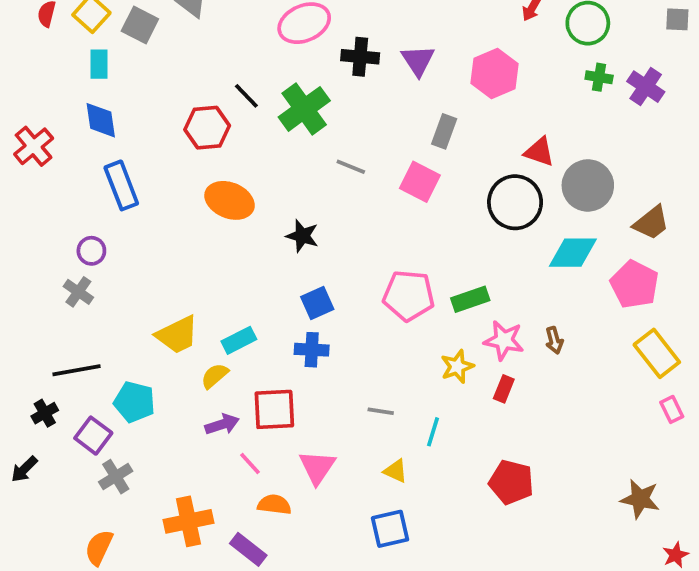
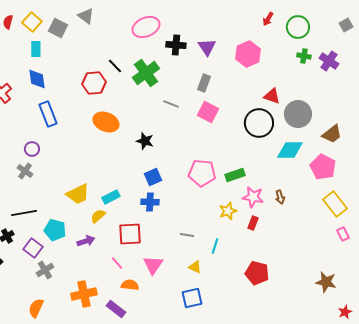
gray square: (677, 19) -> (346, 25), turned -32
gray rectangle: (444, 131) -> (204, 83), moved
purple arrow: (222, 424) -> (86, 241), moved

